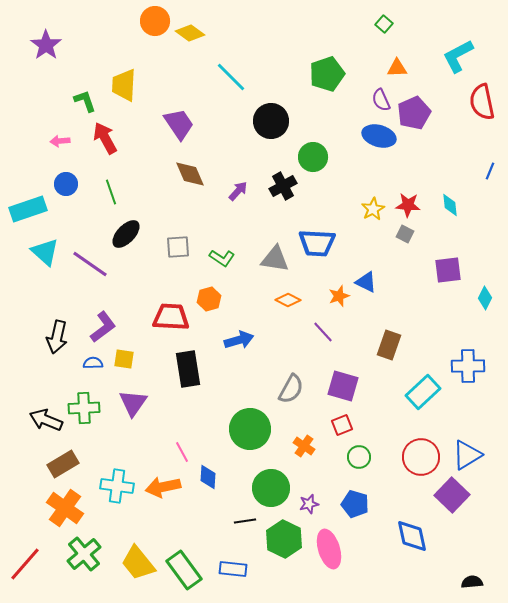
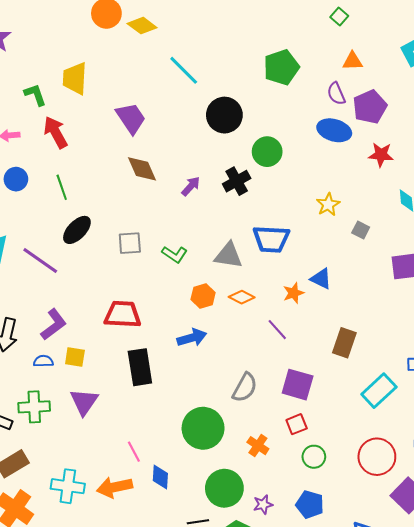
red star: (408, 205) -> (381, 155), moved
orange hexagon: (209, 299) -> (203, 296), moved

